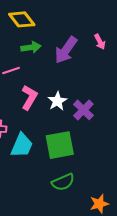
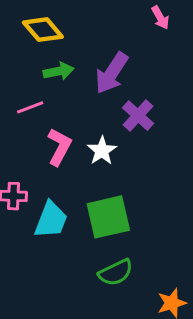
pink arrow: (100, 42) -> (160, 18), moved
purple cross: (83, 110) -> (138, 116), moved

